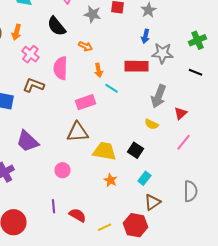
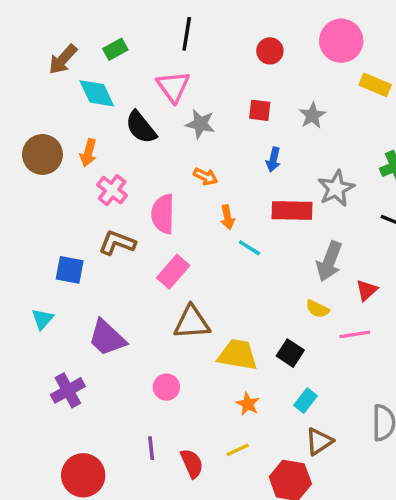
gray star: (92, 14) -> (200, 124), moved
black semicircle: (56, 26) -> (141, 127), moved
blue arrow: (145, 36) -> (273, 160), moved
gray star: (162, 53) -> (336, 188), turned -30
pink rectangle: (85, 102) -> (173, 272), moved, turned -30
pink line: (183, 142) -> (355, 334), moved, turned 42
red semicircle: (77, 215) -> (192, 463), turned 36
yellow line: (104, 227) -> (238, 450), moved

